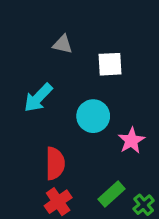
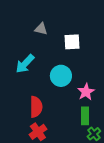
green rectangle: (112, 194) -> (85, 116), moved, turned -48

